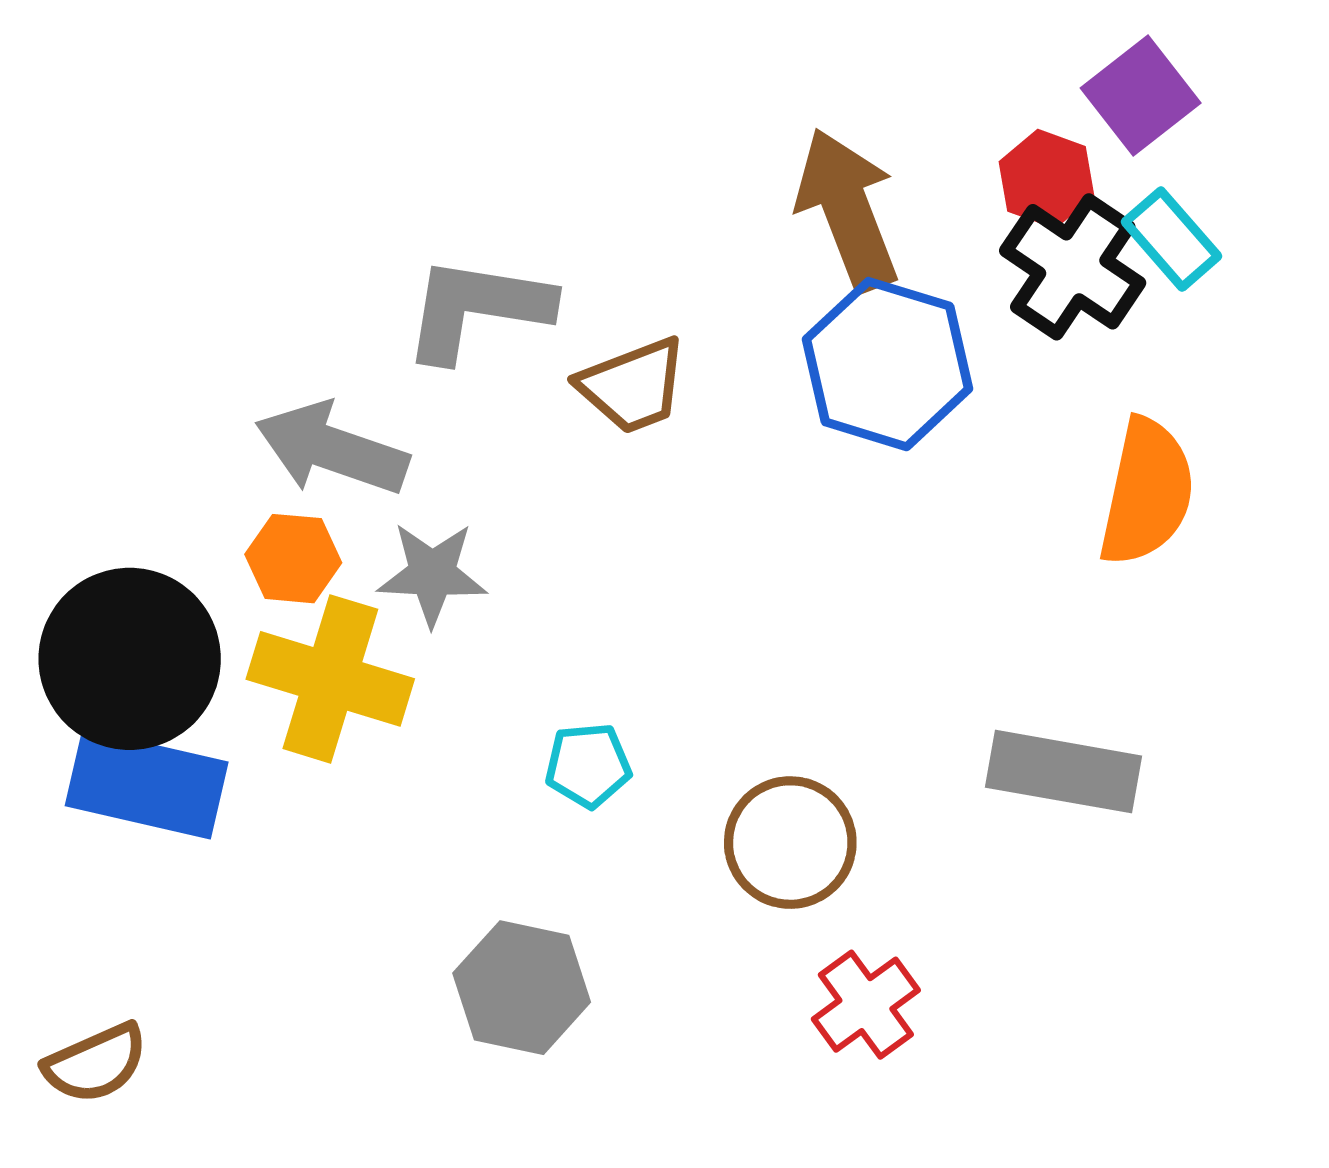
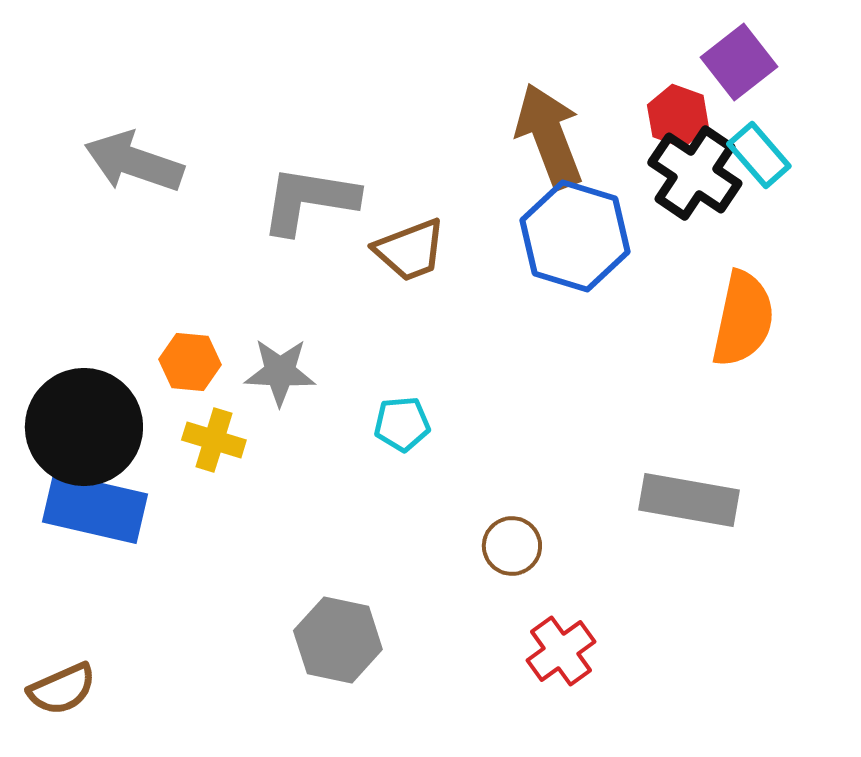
gray arrow: (332, 449) -> (134, 162), moved
yellow cross: (330, 679) -> (214, 440), size x0.6
cyan pentagon: (588, 765) -> (402, 424), moved
brown circle: (790, 843) -> (512, 546), size x0.7

